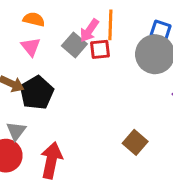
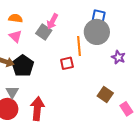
orange line: (110, 25) -> (79, 46), moved
red square: (100, 49) -> (67, 63), moved
brown square: (135, 142) -> (105, 95), moved

